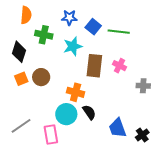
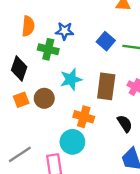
blue star: (69, 18) -> (65, 31), moved
cyan star: (73, 46) -> (71, 79), moved
black semicircle: (89, 112) -> (125, 124), moved

